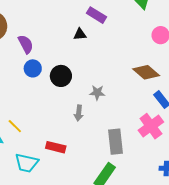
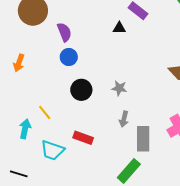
black circle: (61, 76) -> (81, 90), moved
gray star: (97, 93) -> (119, 88), moved
gray arrow: (79, 113) -> (124, 119), moved

